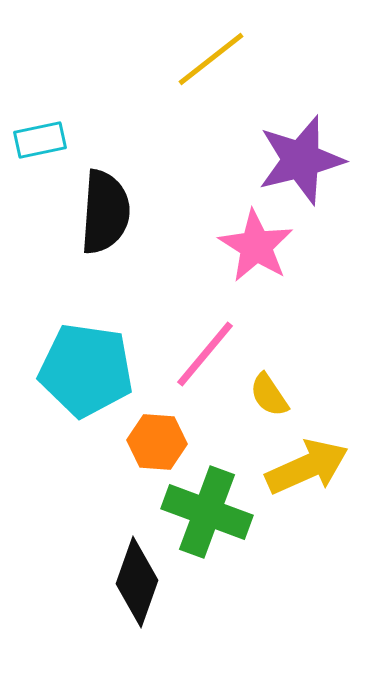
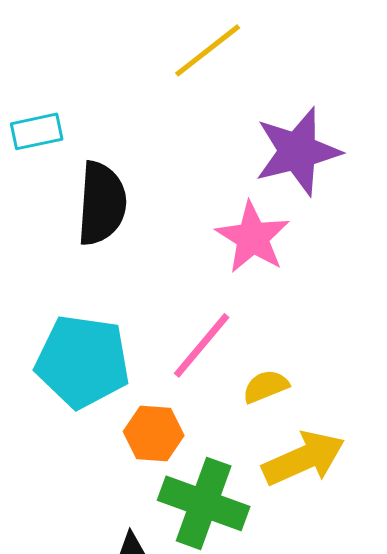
yellow semicircle: (269, 395) -> (266, 386), turned 102

